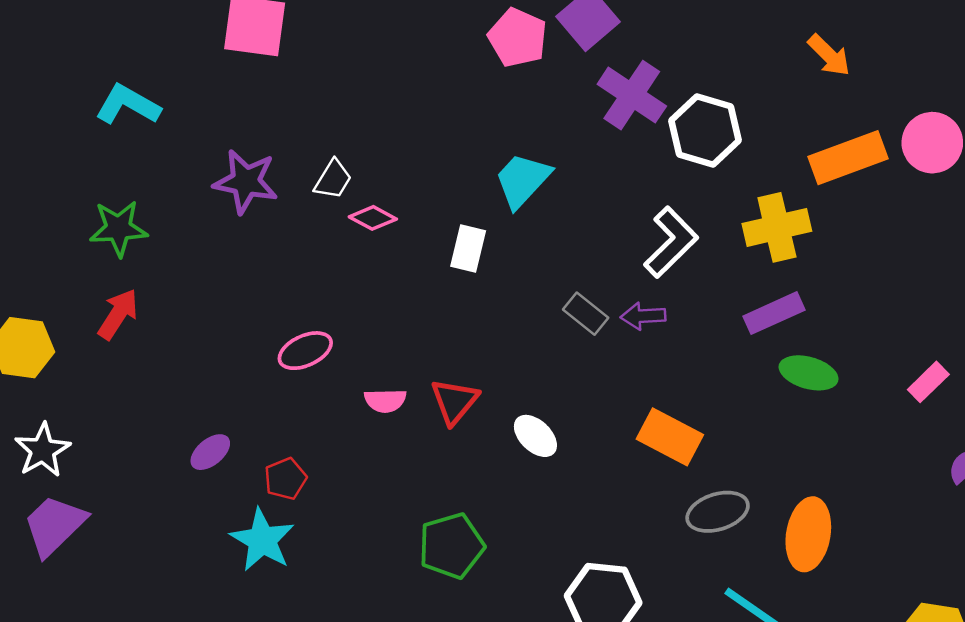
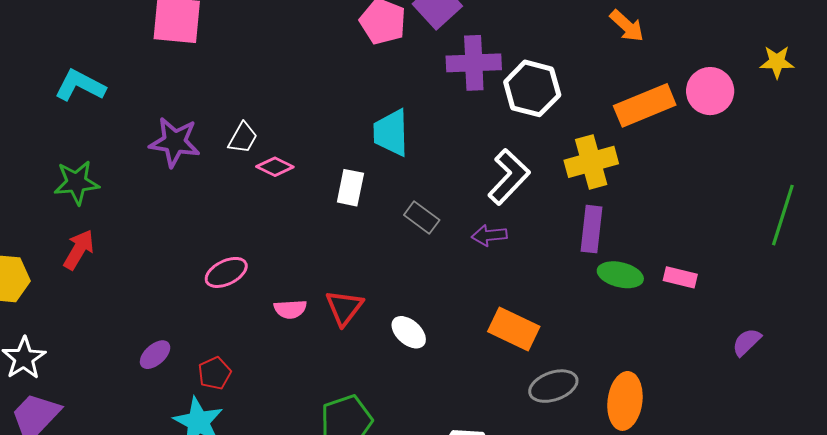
purple cross: (632, 95) -> (474, 63), turned -34
cyan trapezoid: (523, 180) -> (391, 133), turned -42
purple rectangle: (774, 313) -> (591, 229), turned -57
gray rectangle: (586, 314) -> (422, 218), moved
pink rectangle: (928, 382) -> (680, 277), moved, turned 60

